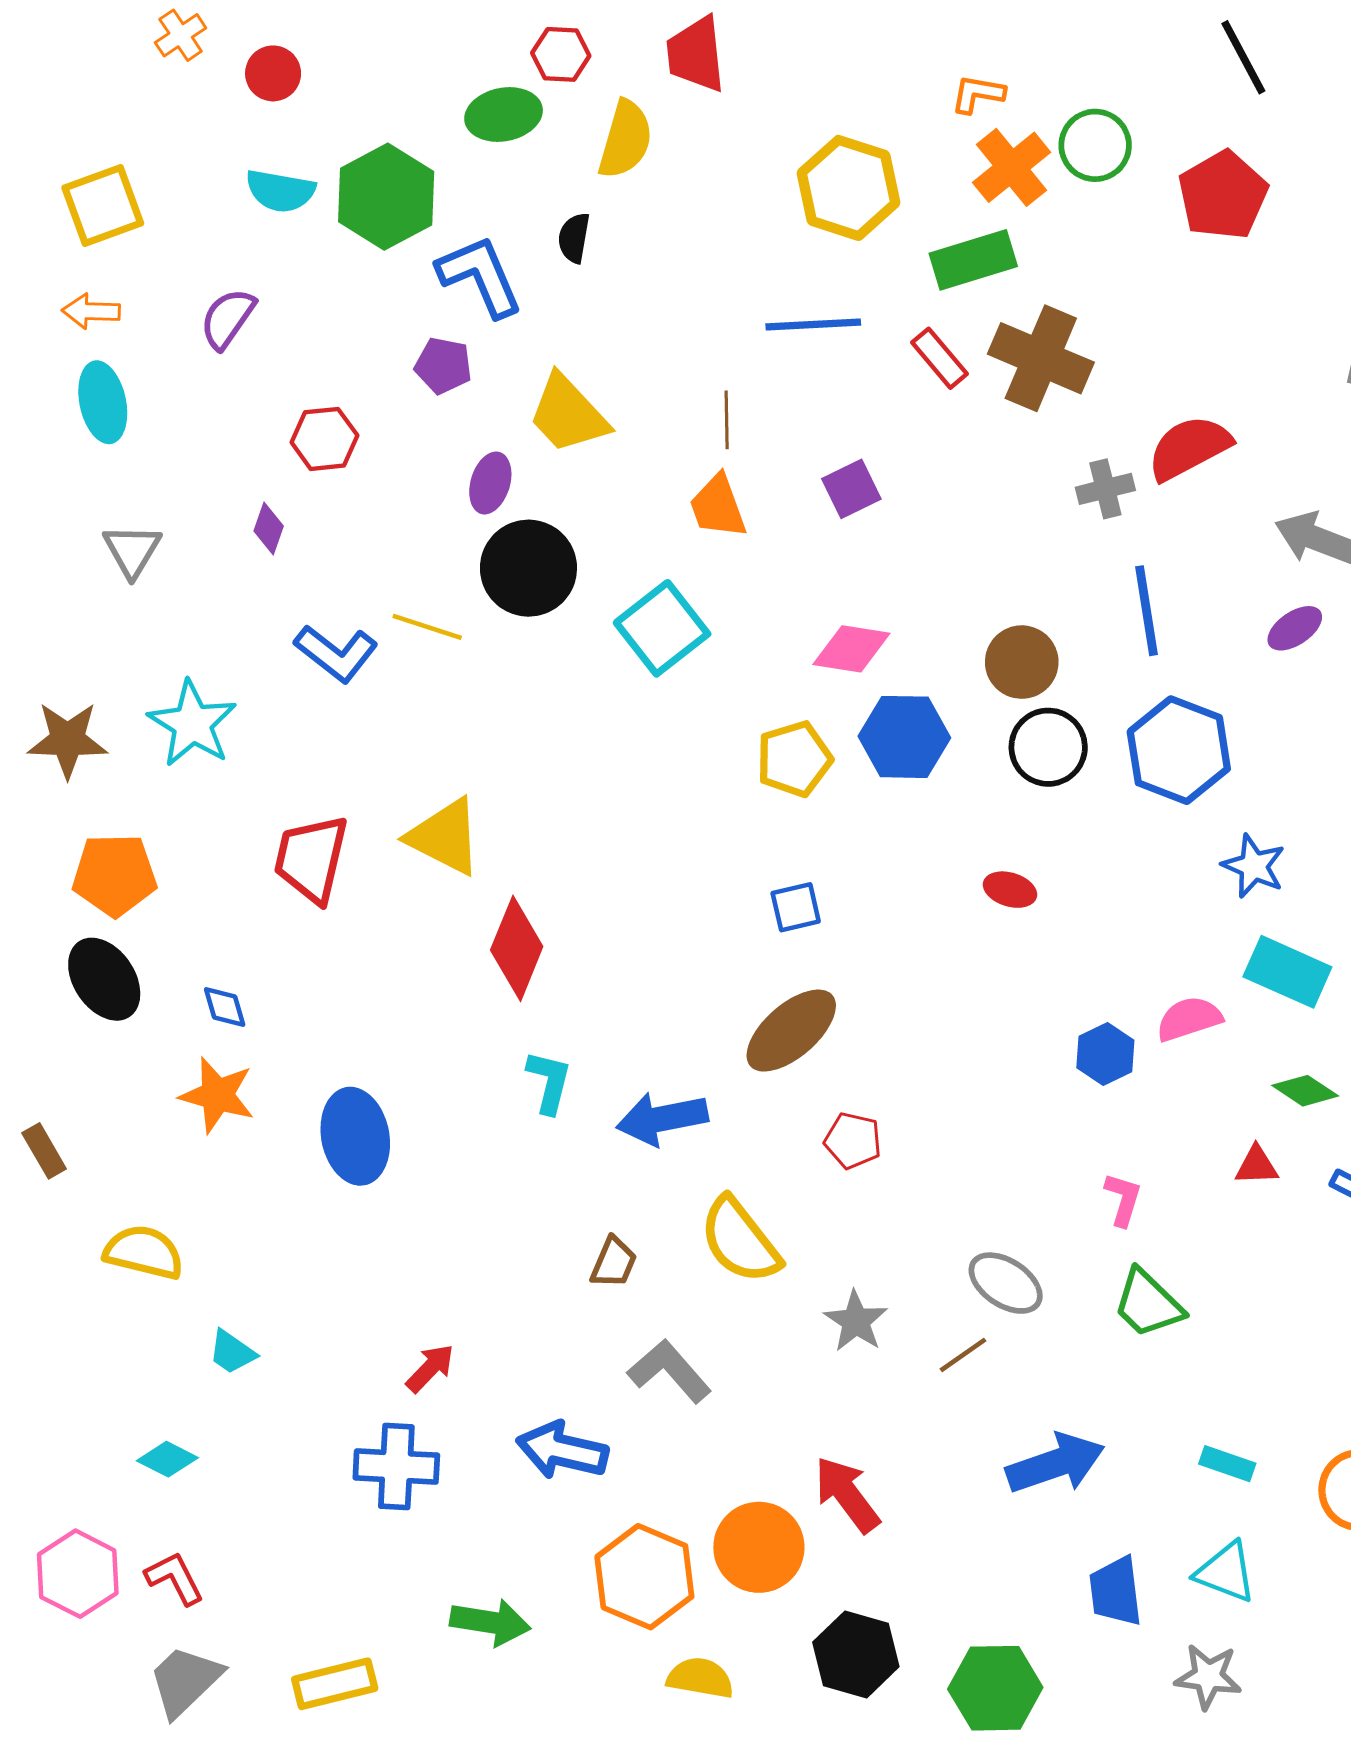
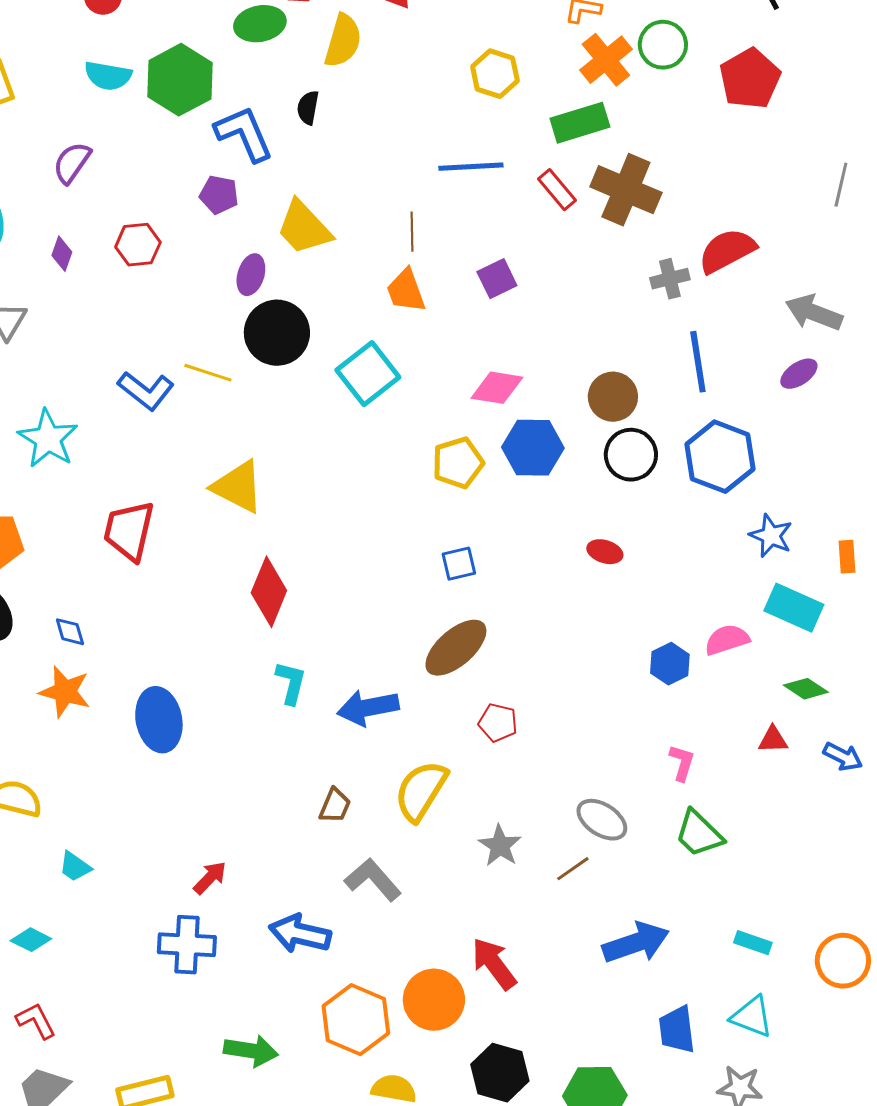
yellow hexagon: (849, 188) -> (495, 74), size x0.7
purple diamond: (269, 528) -> (62, 254), moved
yellow triangle: (445, 837) -> (238, 487), moved
yellow semicircle: (740, 1240) -> (421, 791), turned 70

